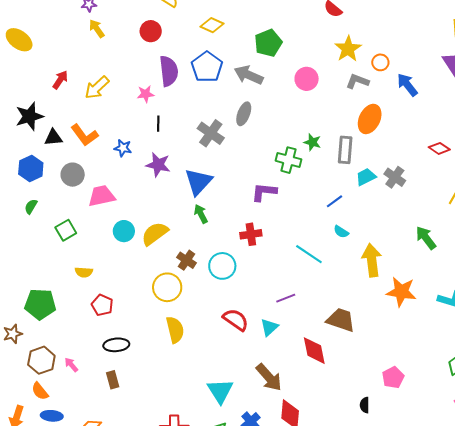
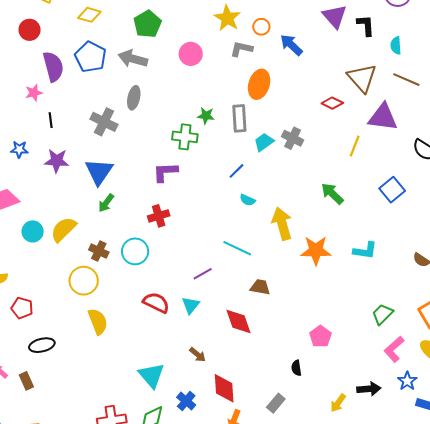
green arrow: (201, 214) -> (106, 203), turned -108
cyan line: (309, 254) -> (237, 248), moved
brown trapezoid: (341, 320) -> (260, 287), size x0.7
brown arrow: (269, 377) -> (198, 355), size x0.6
brown rectangle: (113, 380) -> (26, 381), moved

